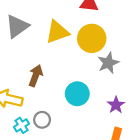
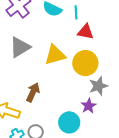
cyan circle: (77, 94) -> (69, 122), moved
purple star: (116, 105) -> (89, 106), moved

